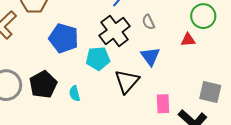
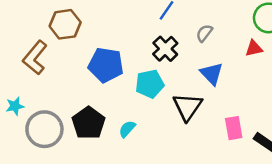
gray semicircle: (148, 22) -> (204, 33), turned 70
black cross: (115, 31) -> (165, 49), size x0.7
cyan semicircle: (75, 94) -> (127, 129), turned 63

